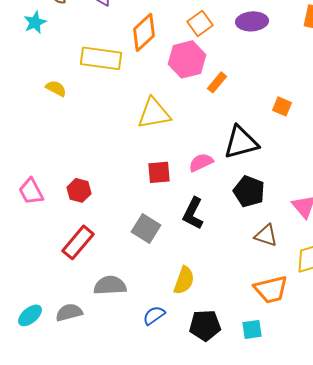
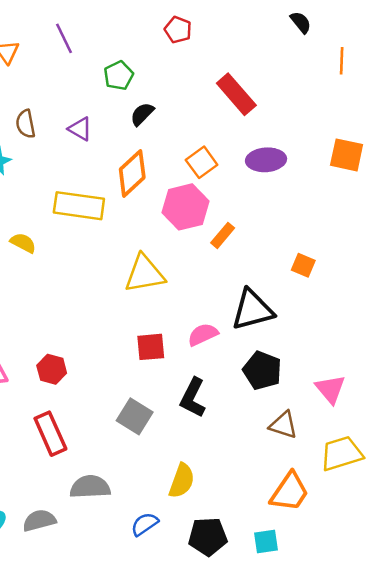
red rectangle: (78, 242) -> (50, 434), turned -64
orange trapezoid: (271, 289) -> (290, 492), turned -42

